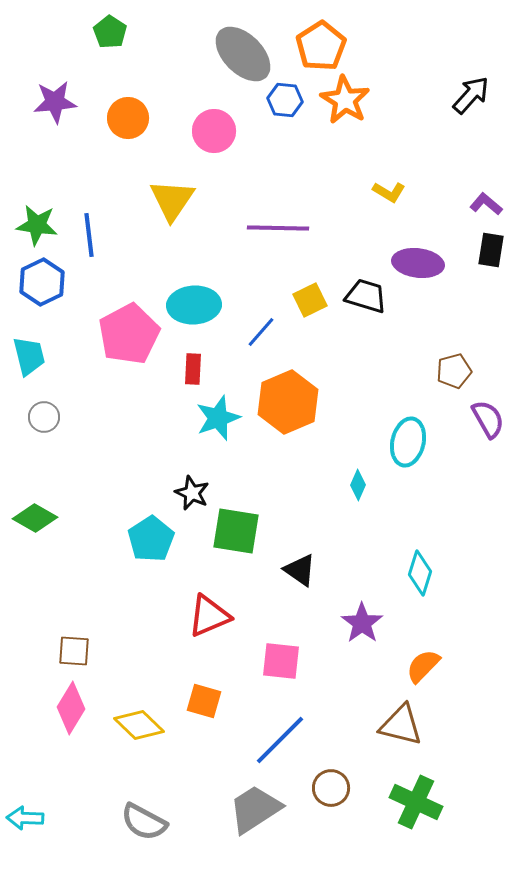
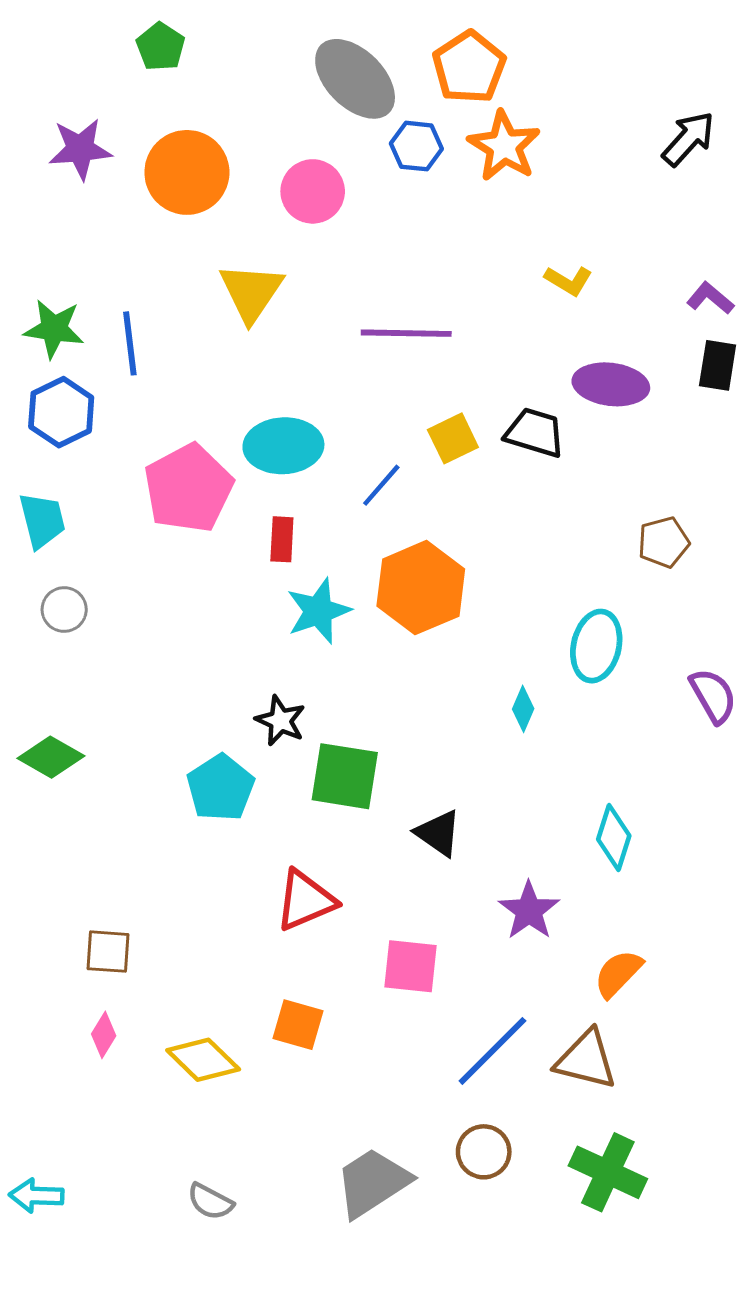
orange circle: (128, 118) -> (187, 172), size x1.4
purple semicircle: (488, 419) -> (713, 696), moved
pink diamond: (71, 708) -> (104, 1035), size x0.6
blue line: (280, 740) -> (492, 1051), moved
gray semicircle: (144, 822) -> (210, 1202), size x0.7

